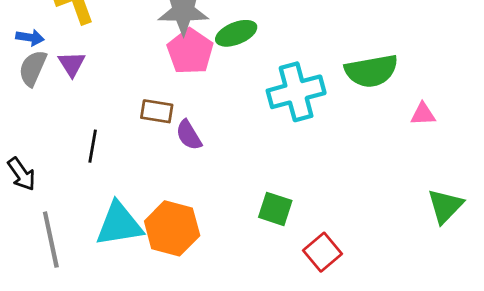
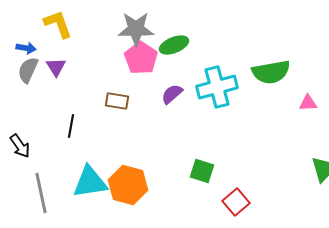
purple semicircle: (189, 135) -> (172, 94), moved, turned 80

